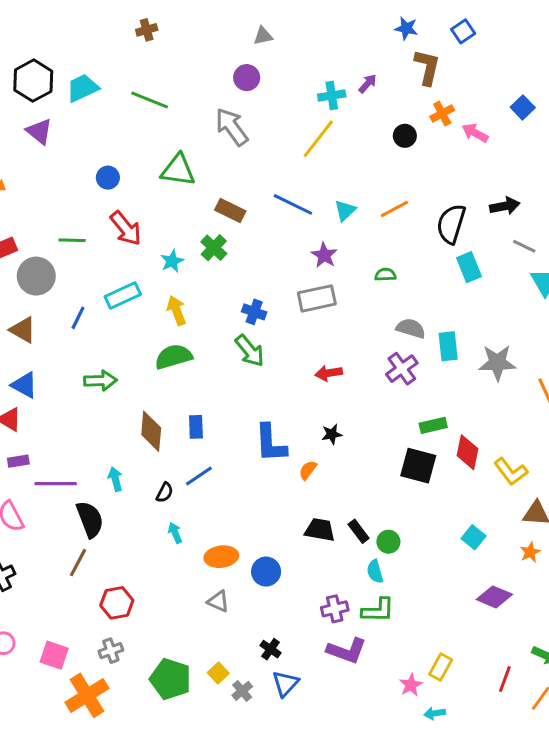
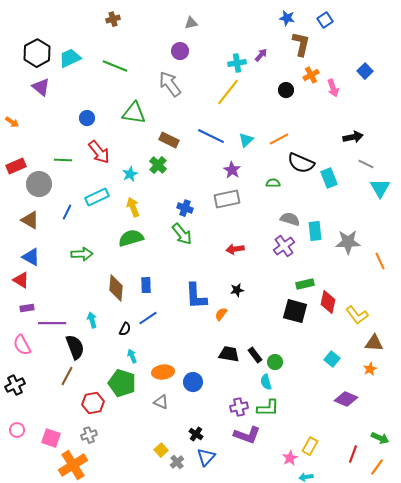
pink arrow: (475, 133) -> (333, 88), turned -138
black semicircle: (451, 224) -> (301, 163), moved, turned -84
green pentagon: (171, 679) -> (122, 383), moved

